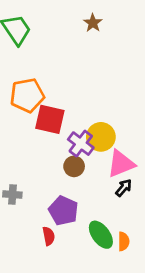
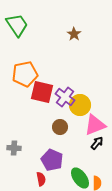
brown star: (93, 23) -> (74, 34), moved
purple cross: (81, 144) -> (65, 97), moved

